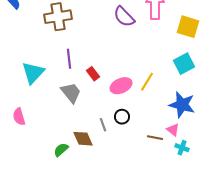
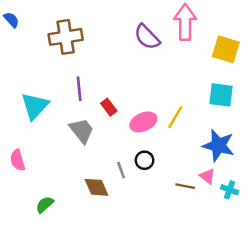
cyan square: (184, 64) -> (221, 95), turned 35
cyan cross: (182, 148) -> (230, 190), moved
green semicircle: (61, 150) -> (45, 205), moved

